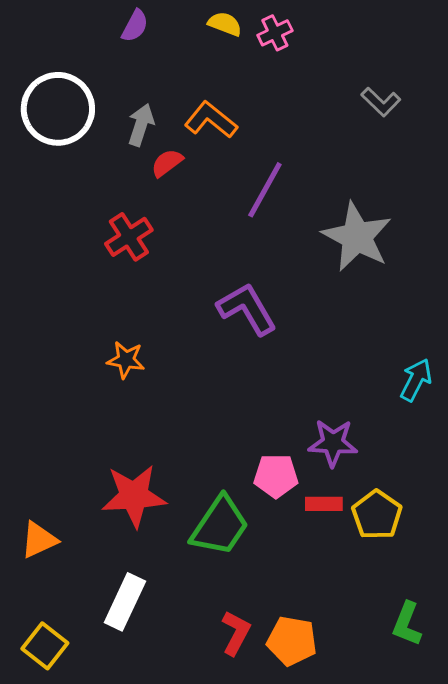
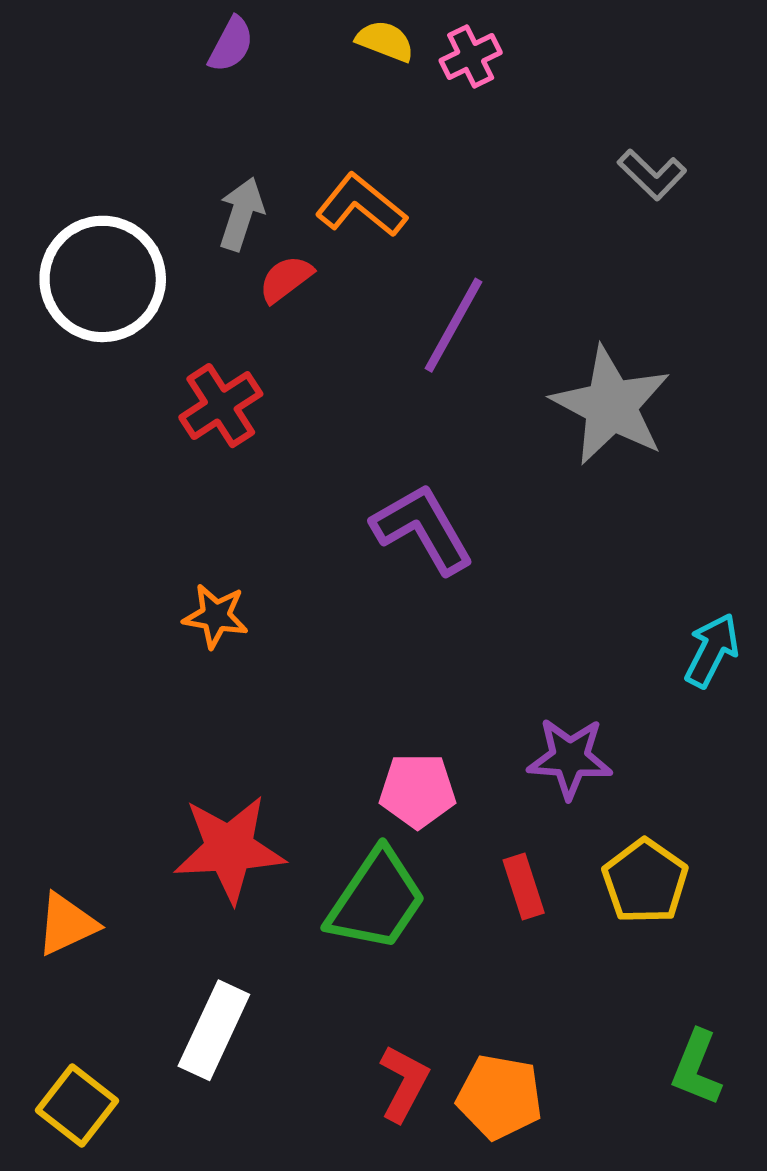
white circle: (58, 109) -> (103, 279), moved
pink pentagon: (276, 476) -> (418, 791), moved
red rectangle: (324, 504) -> (524, 886), moved, turned 72

